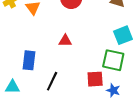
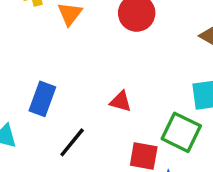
red triangle: (65, 41) -> (121, 101), moved

